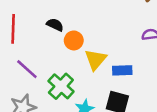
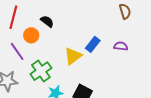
orange circle: (74, 40) -> (31, 35), moved
blue rectangle: (122, 70) -> (93, 44), moved, turned -63

